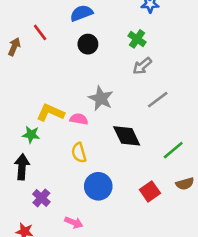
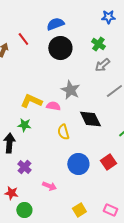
black circle: (88, 44) -> (60, 48), size x1.5
green star: (31, 135) -> (24, 125), moved
yellow semicircle: (79, 153) -> (63, 132), moved
blue circle: (98, 186) -> (78, 164), moved

